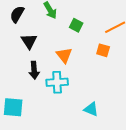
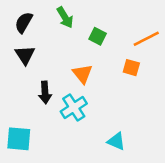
black triangle: (29, 41) -> (25, 55), moved
cyan cross: (57, 82) -> (74, 108), turned -30

